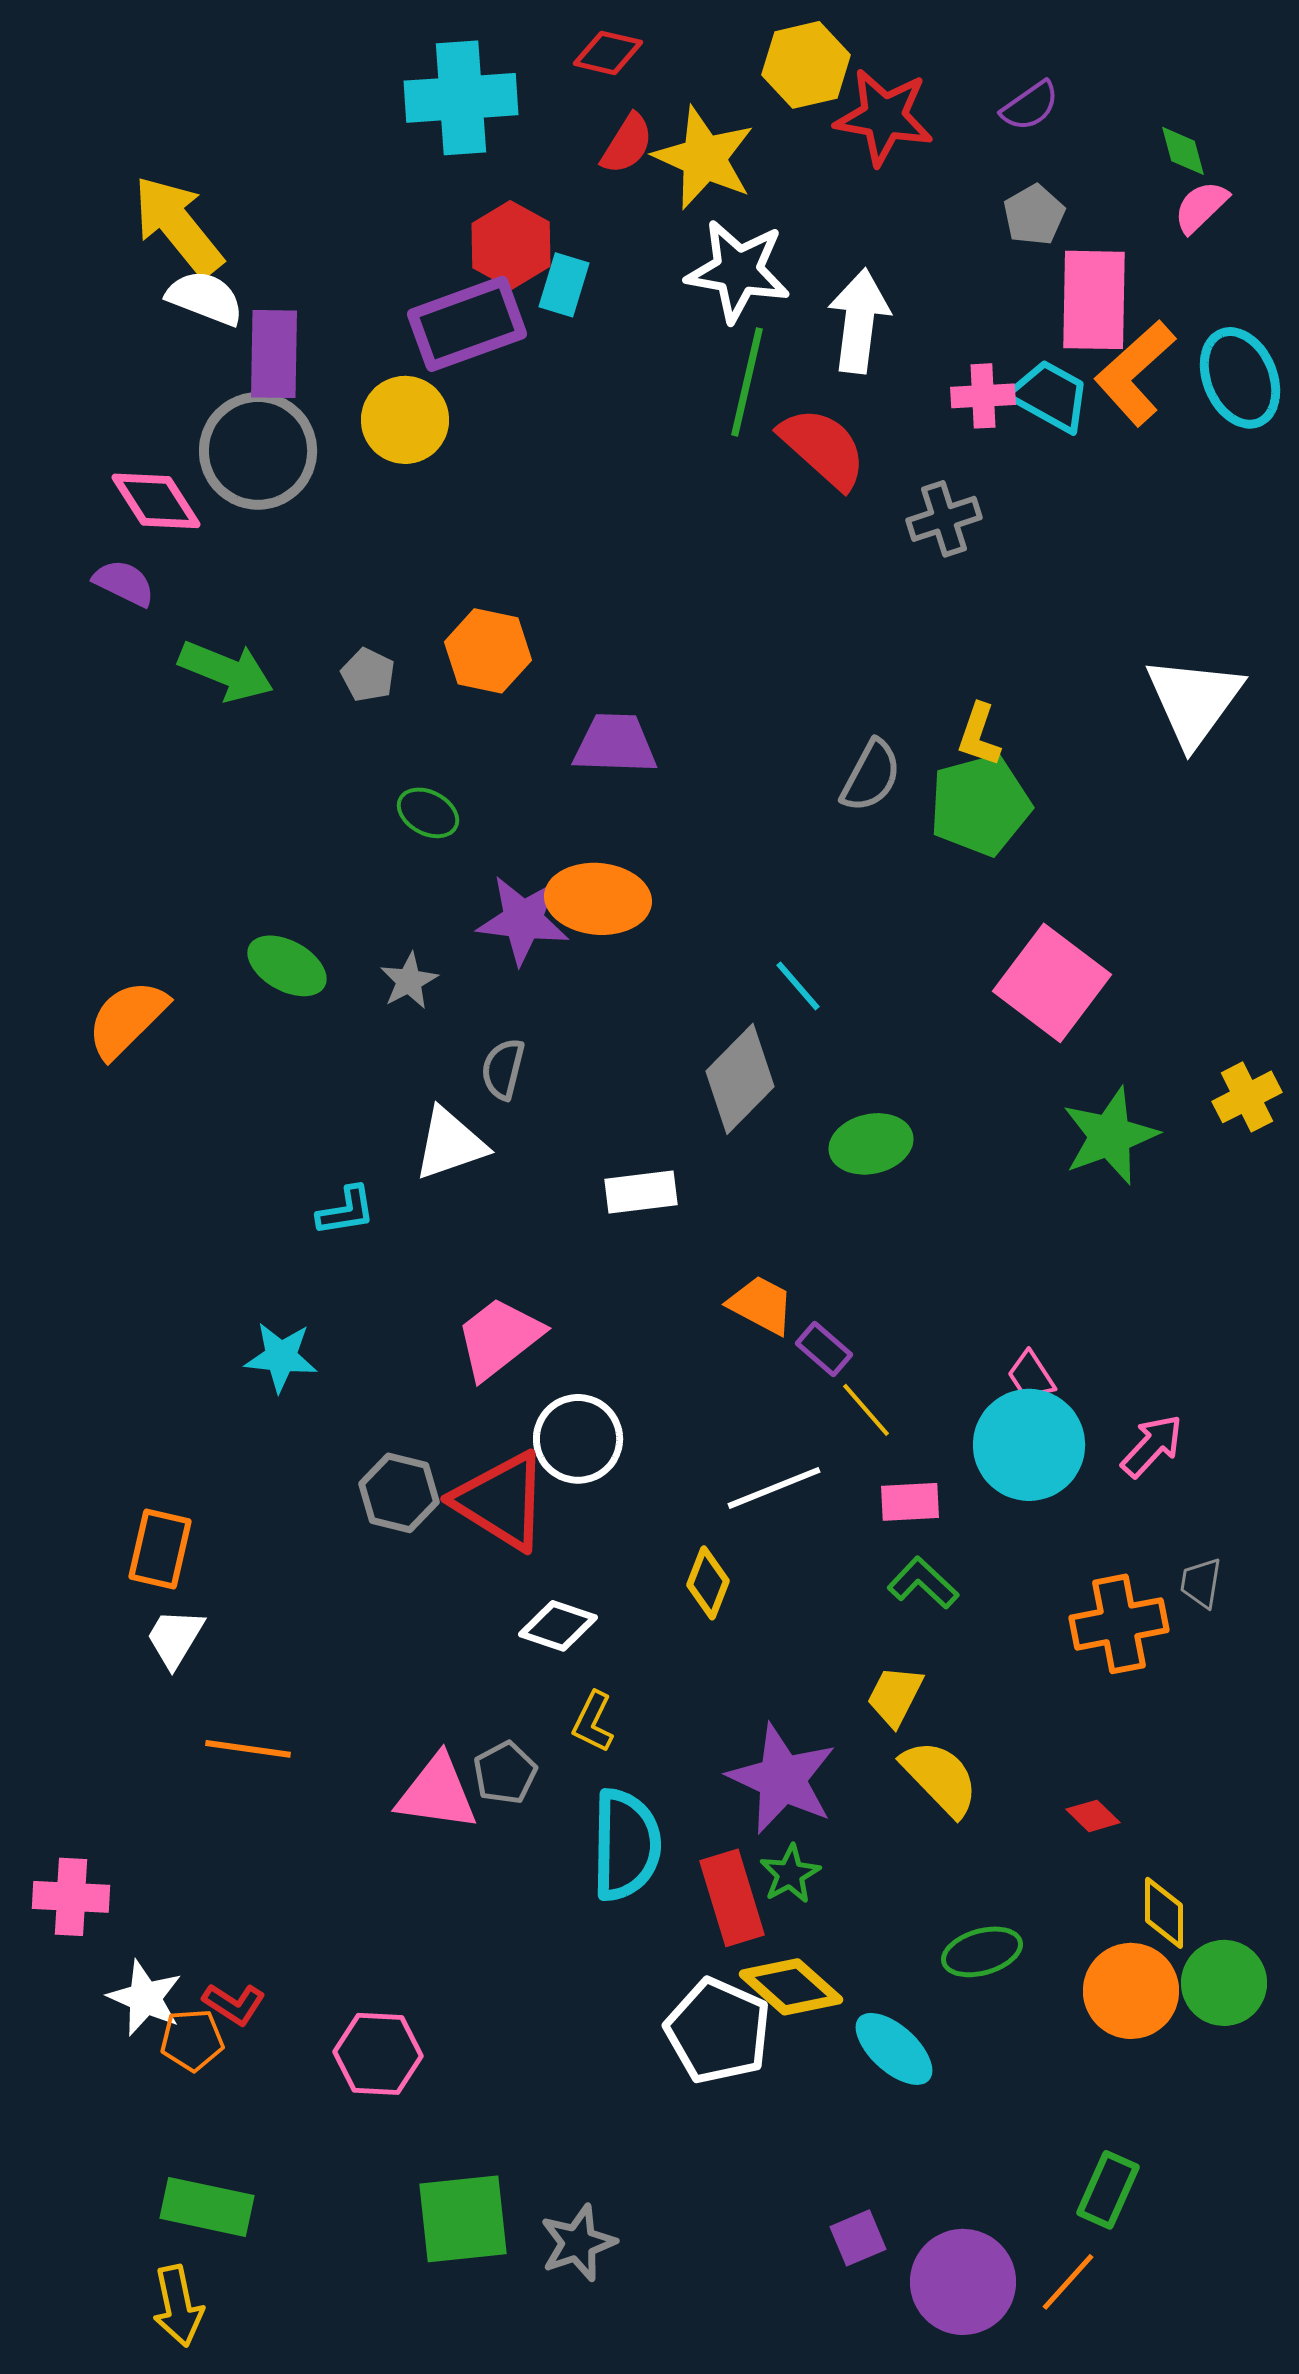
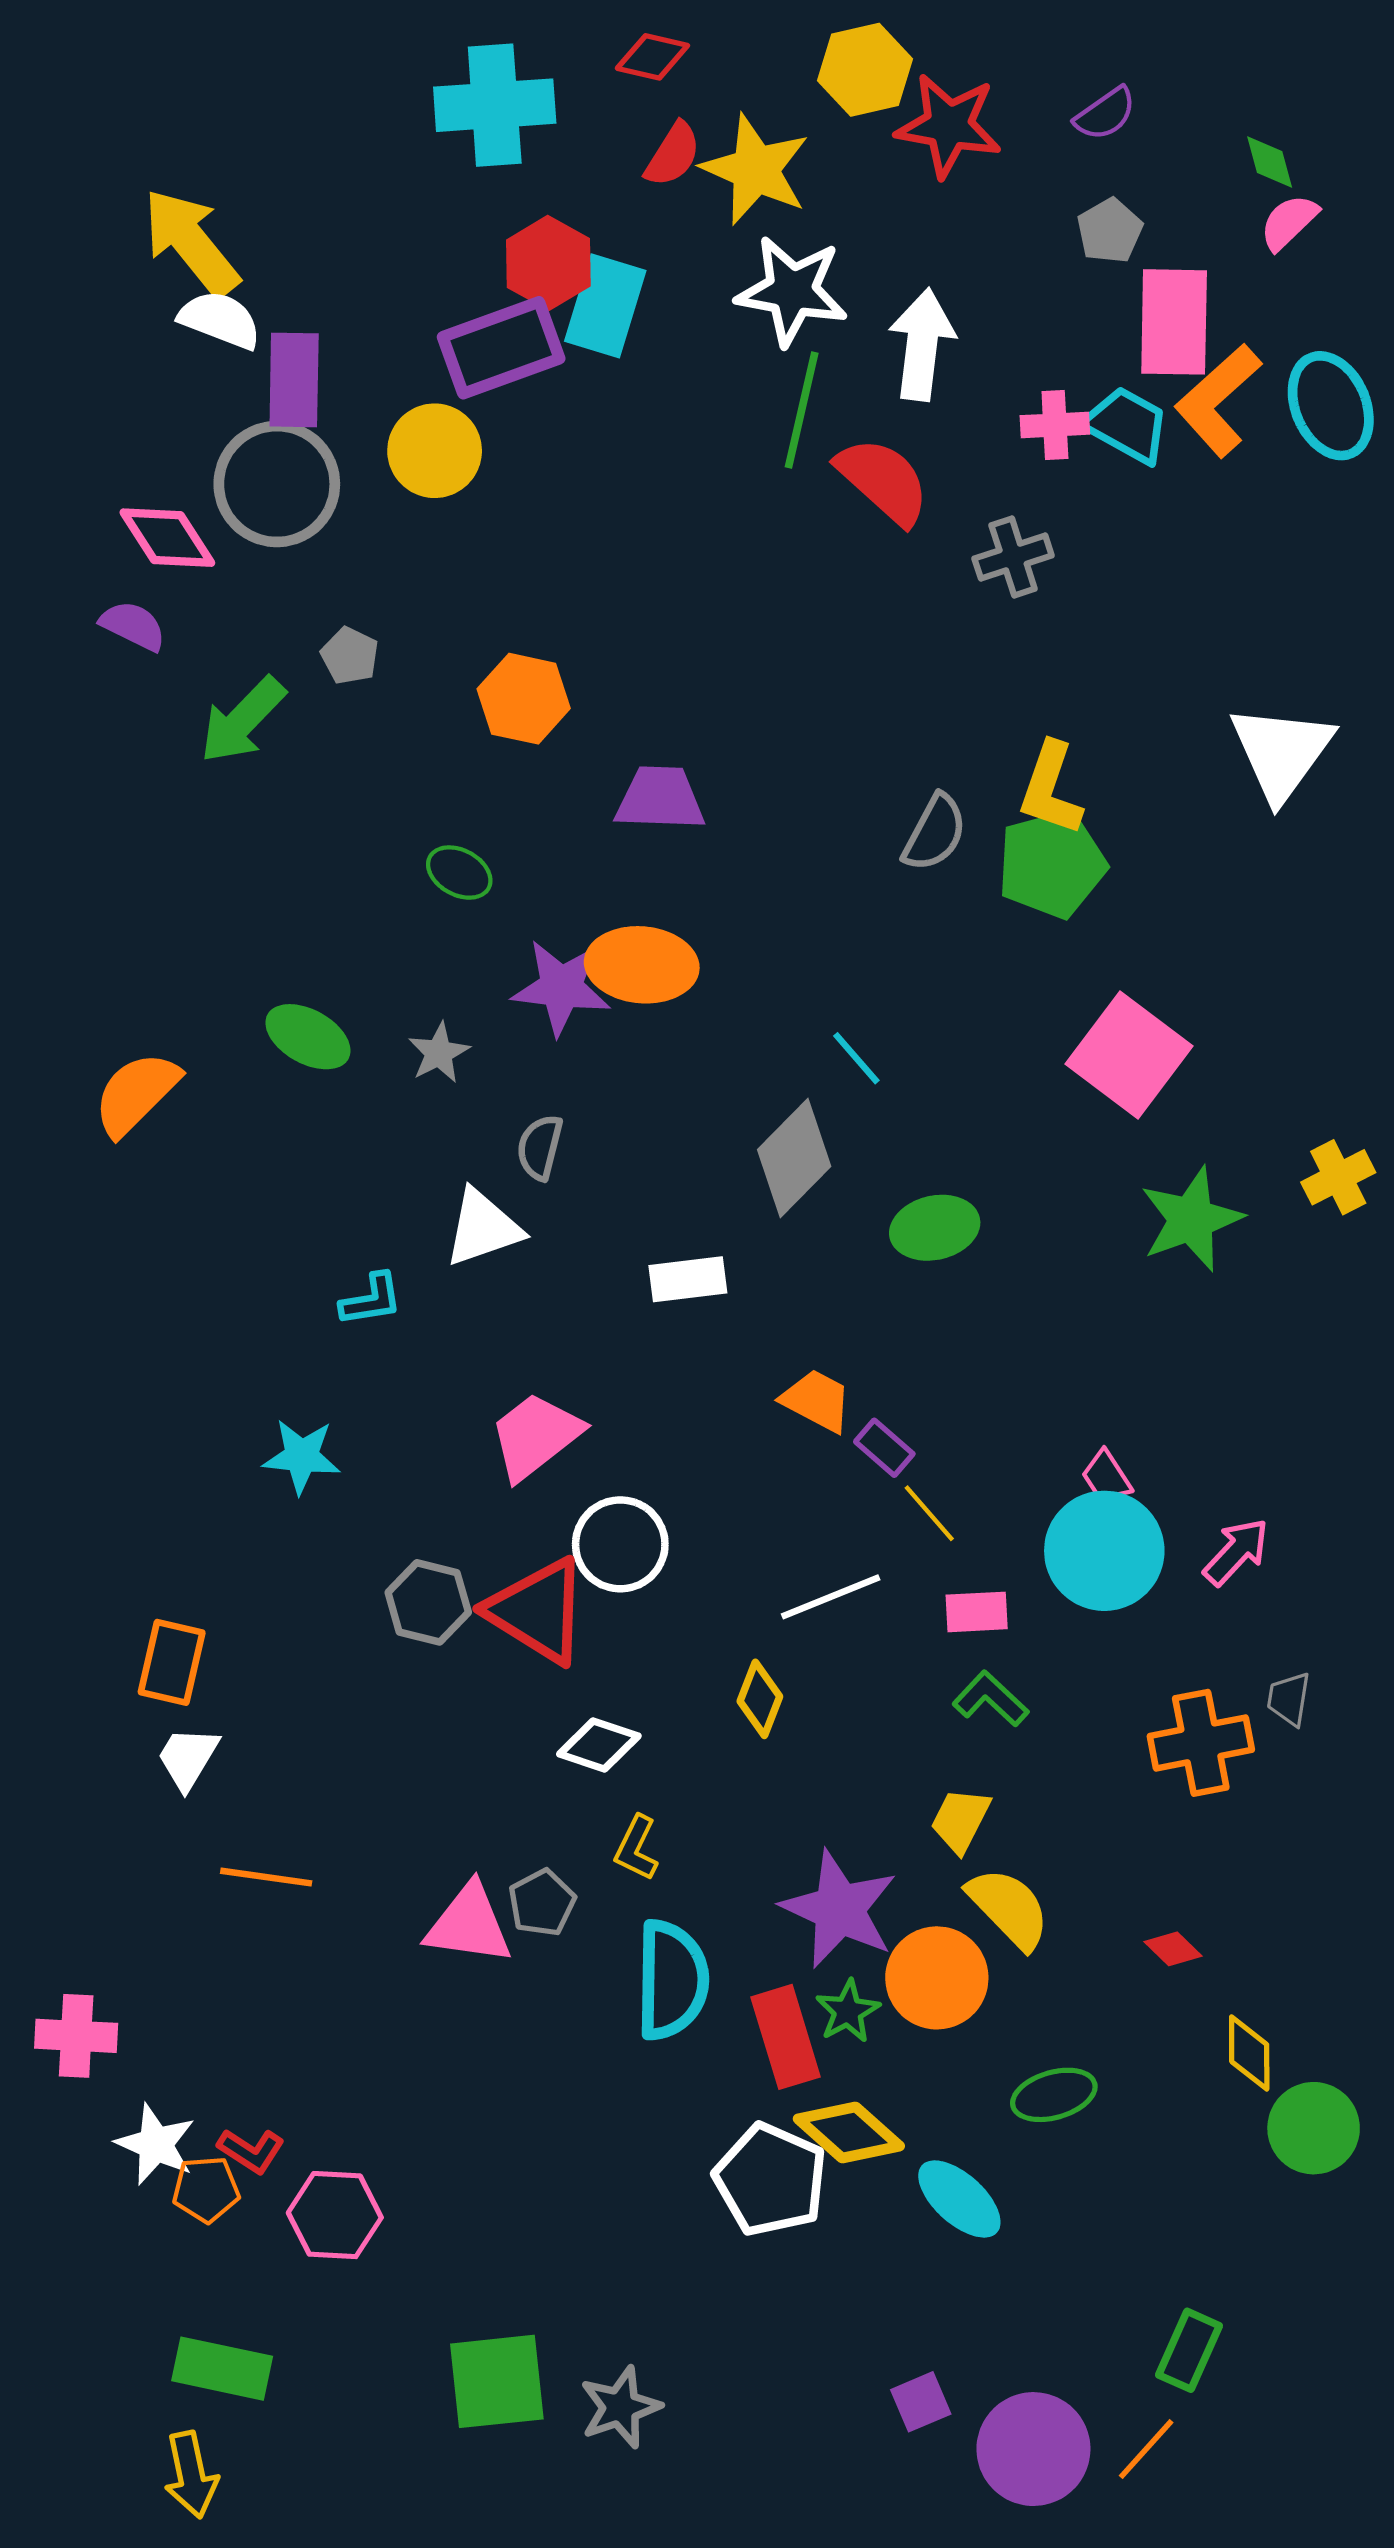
cyan rectangle: (564, 285) -> (605, 306), size x1.5
green arrow: (226, 671) -> (242, 720), turned 112
gray pentagon: (368, 675) -> (350, 656), moved
yellow L-shape: (979, 735) -> (1051, 789), size x1.4
orange circle: (1131, 1991) -> (937, 1978), moved
pink hexagon: (378, 2054) -> (335, 2215), moved

